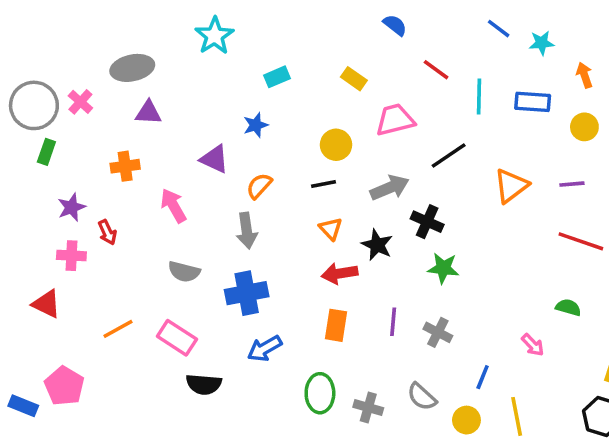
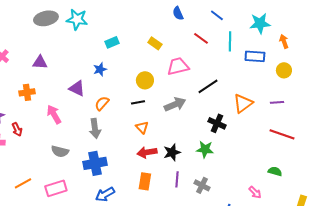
blue semicircle: (395, 25) -> (178, 13), turned -152
blue line: (499, 29) -> (217, 15), moved
cyan star: (214, 36) -> (77, 19), turned -30
cyan star: (542, 43) -> (260, 23), size x1.5
gray ellipse: (132, 68) -> (46, 18), moved
cyan line: (479, 97) -> (230, 41), moved
black cross: (427, 222) -> (217, 123), moved
black star: (377, 245) -> (172, 152), moved, turned 30
pink rectangle: (177, 338) -> (56, 188), turned -50

